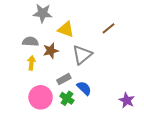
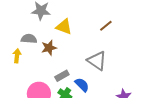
gray triangle: (82, 55) -> (97, 61), moved, turned -45
yellow arrow: (31, 63) -> (17, 56), moved

